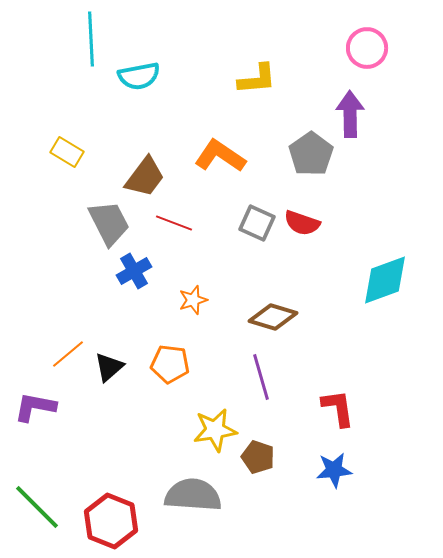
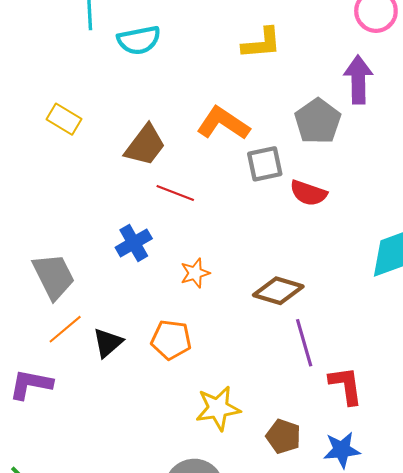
gray trapezoid: (109, 223) -> (54, 276), moved
gray square: (257, 223) -> (265, 164), moved, turned -36
purple line: (261, 377) -> (304, 343), moved
brown pentagon: (258, 457) -> (283, 436), moved

